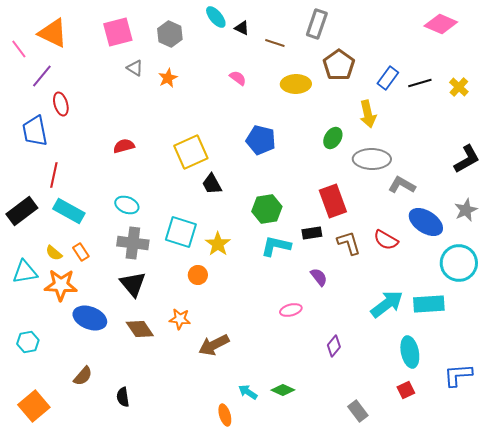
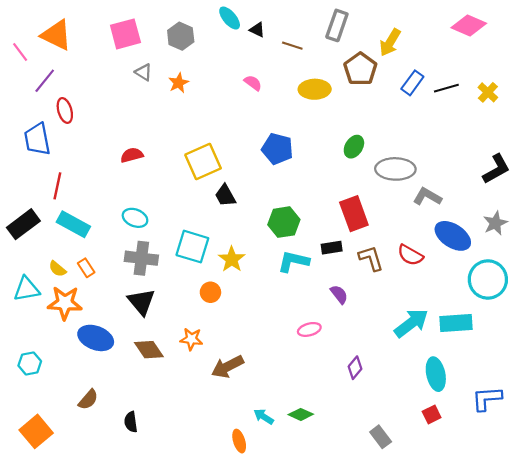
yellow arrow: (368, 114) -> (390, 42), moved, turned 44

